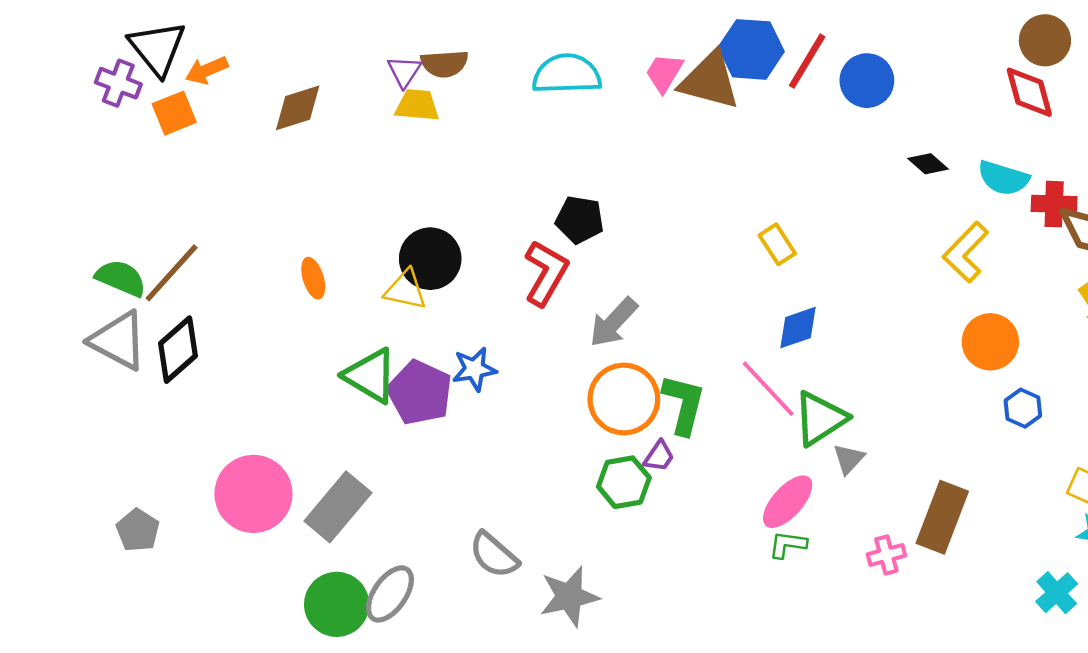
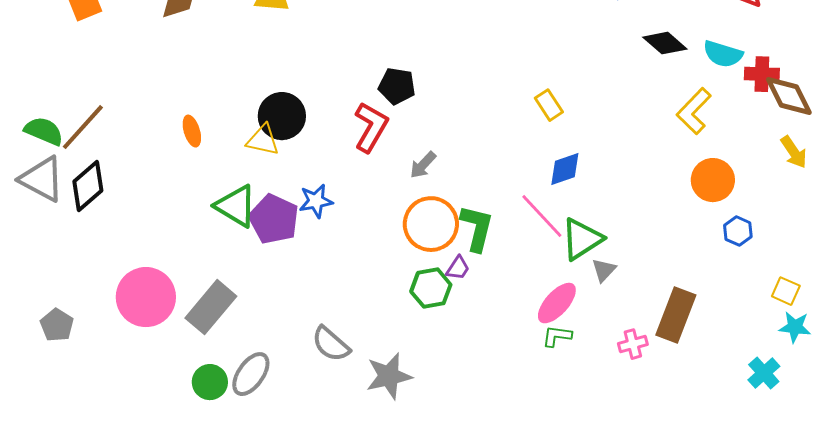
black diamond: (928, 164) -> (665, 43), size x1.4
gray arrow: (613, 322) -> (423, 165), size x0.7
green circle: (337, 604) -> (210, 382), size x0.7

